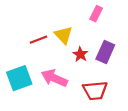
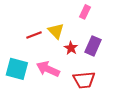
cyan square: (19, 78) -> (17, 69), turned 35

